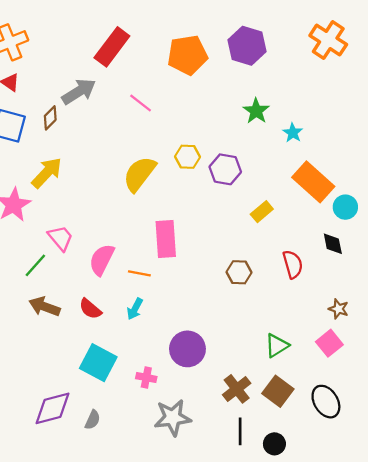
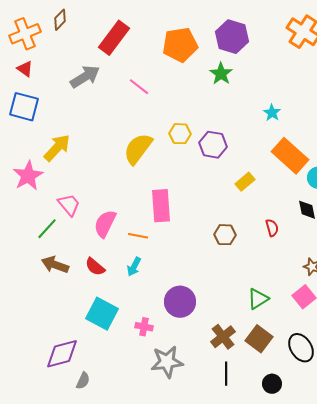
green star: (256, 111) -> (221, 74), moved
brown diamond: (50, 118) -> (60, 20), moved
red semicircle: (293, 264) -> (272, 228), size x0.7
gray semicircle: (93, 420) -> (83, 381), moved
black circle: (274, 444) -> (272, 384), moved

